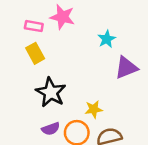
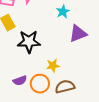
black star: (51, 92) -> (29, 42), moved, turned -30

